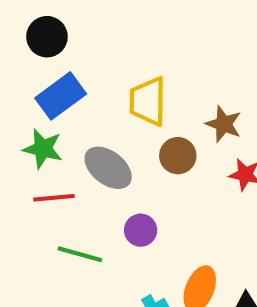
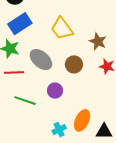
yellow trapezoid: (148, 101) -> (62, 29), turned -40
brown circle: (178, 156) -> (74, 64), moved

